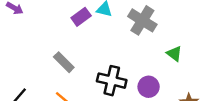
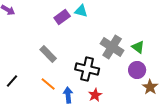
gray cross: (142, 20) -> (112, 47), moved
purple circle: (149, 87) -> (137, 70), moved

